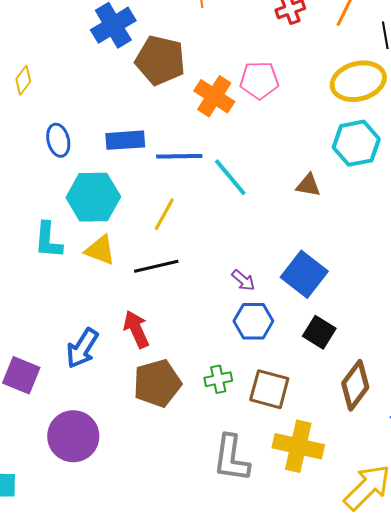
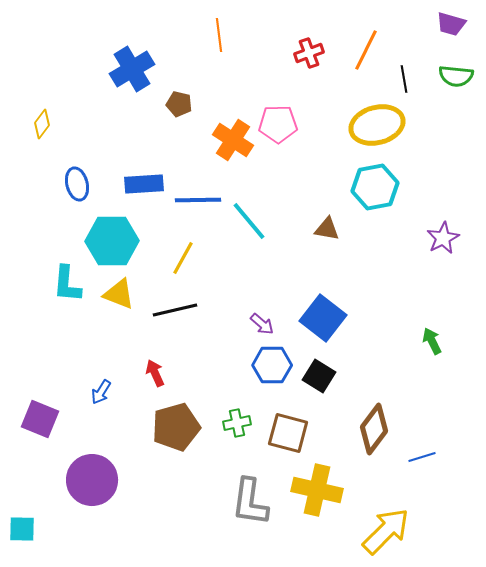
brown pentagon: (160, 60) -> (179, 104), size x0.5
red arrow: (136, 329) -> (155, 373), size x0.7
black square: (319, 332) -> (319, 376), moved
blue arrow: (82, 348) -> (101, 392), size x0.6

